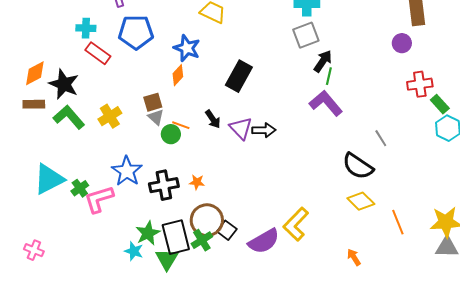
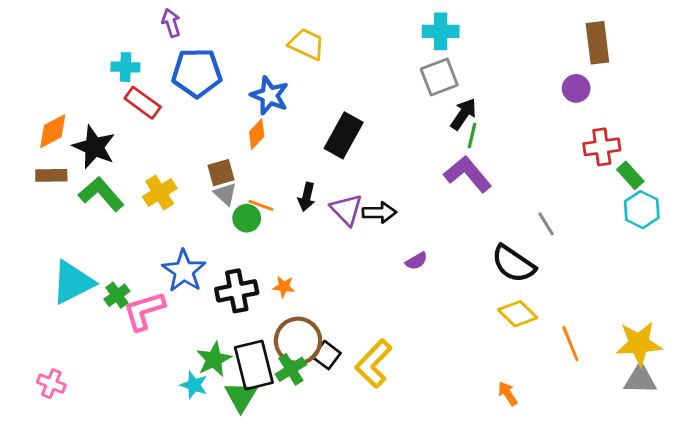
black arrow: (213, 119) -> (307, 197), turned 48
yellow L-shape: (296, 224) -> (374, 364), moved
purple semicircle: (264, 241) -> (416, 261), moved, size x0.5

